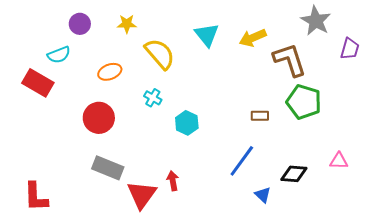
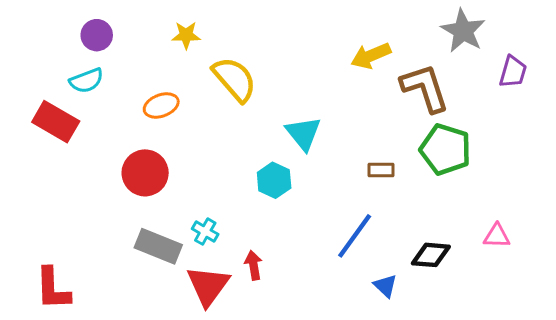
purple circle: (80, 24) -> (97, 35), moved
cyan triangle: (207, 35) -> (303, 133), moved
cyan cross: (153, 98) -> (205, 232), moved

